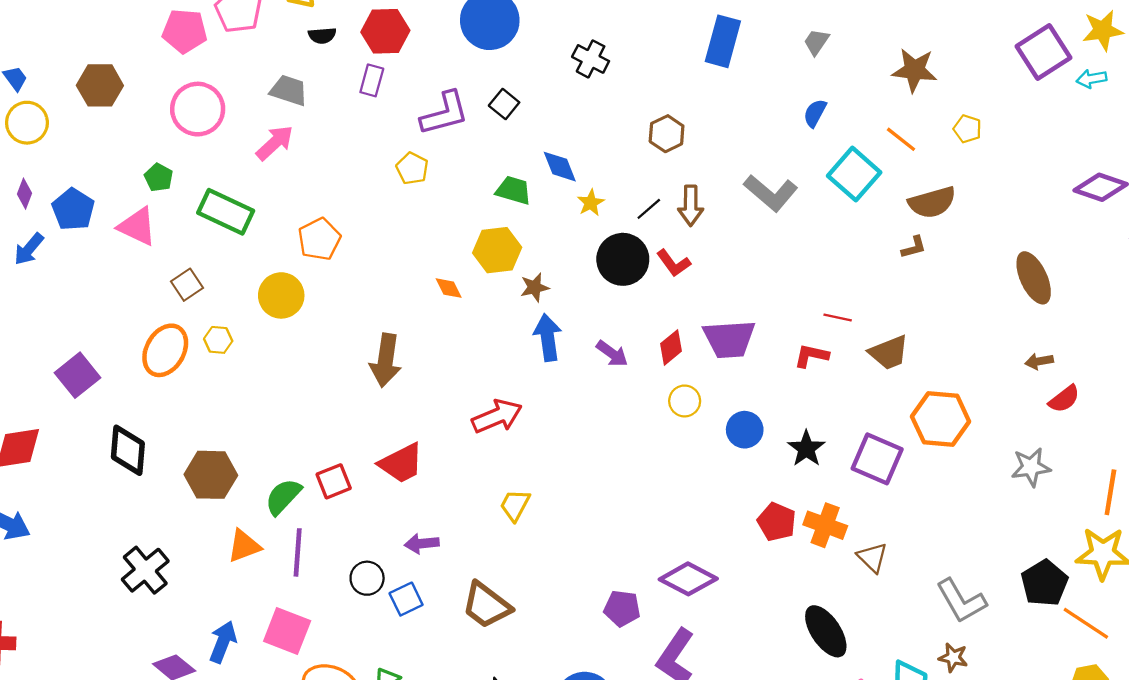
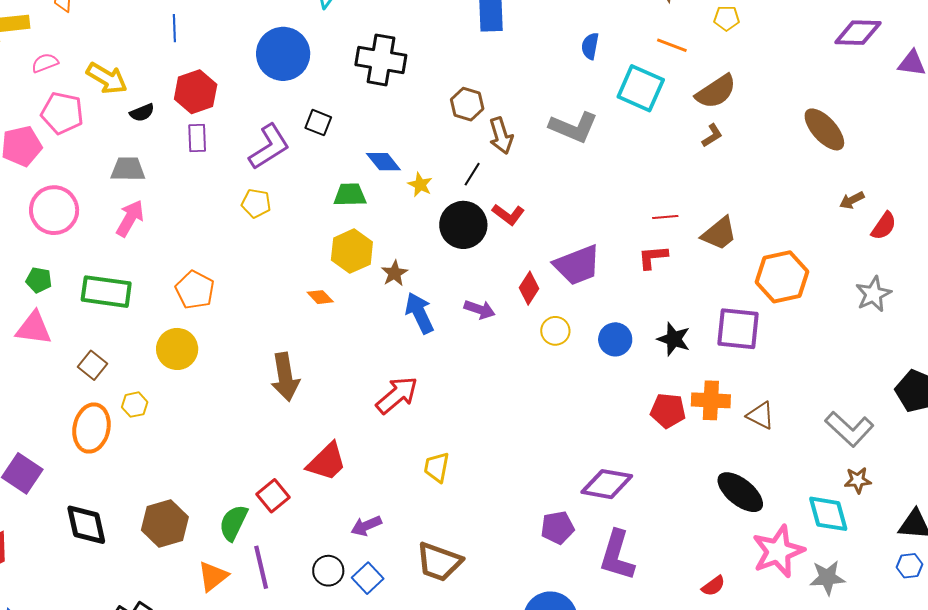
black cross: (591, 59) -> (381, 60), size x1.5
brown arrow: (691, 206) -> (501, 136), moved

